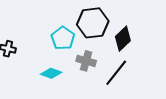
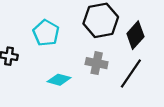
cyan pentagon: (63, 38) -> (46, 33), moved

